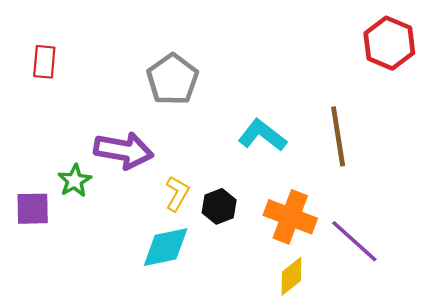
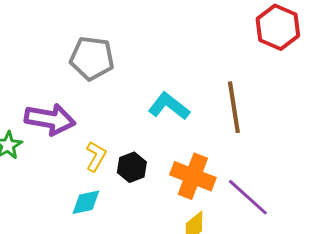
gray pentagon: (173, 79) -> (92, 58), turned -30
cyan diamond: (166, 247) -> (86, 202), size x0.7

